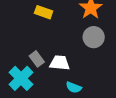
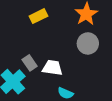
yellow rectangle: (44, 12) -> (39, 16), turned -48

